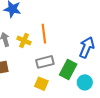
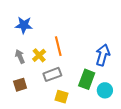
yellow cross: (24, 41) -> (39, 55), turned 32
gray rectangle: (45, 62) -> (52, 74), moved

